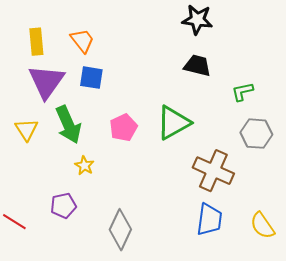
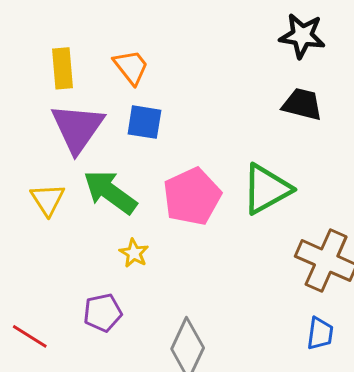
green arrow: (68, 125) -> (110, 192), turned 150
pink pentagon: (123, 128) -> (192, 197), size x1.4
blue trapezoid: (209, 220) -> (320, 333), size x0.7

